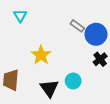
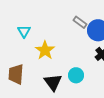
cyan triangle: (20, 16) -> (24, 31), moved

